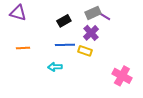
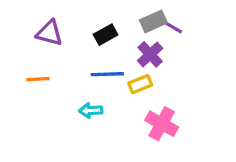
purple triangle: (18, 13) -> (49, 33), moved
yellow rectangle: (85, 51) -> (140, 84), turned -40
pink cross: (122, 76) -> (162, 124), moved

